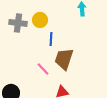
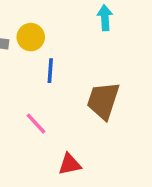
brown trapezoid: (64, 59) -> (103, 101), moved

